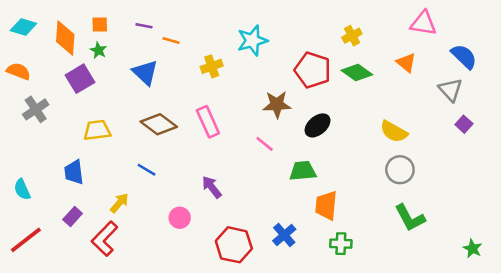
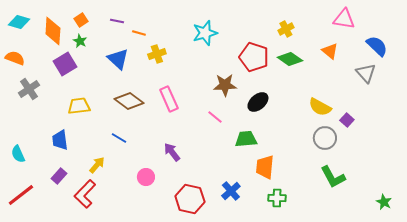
orange square: (100, 25) -> (81, 20), turned -32
yellow cross: (212, 66) -> (157, 54), moved
purple square: (464, 124) -> (347, 120), moved

